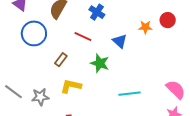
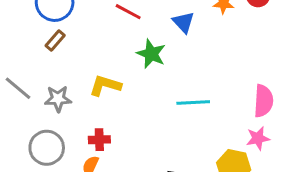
brown rectangle: (61, 60) -> (55, 40), moved
pink semicircle: (176, 89) -> (263, 101), turned 45

